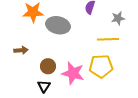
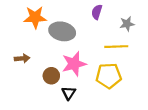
pink star: (73, 73) -> (74, 64), moved, turned -30
black triangle: (44, 86) -> (69, 93), moved

